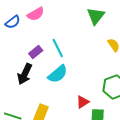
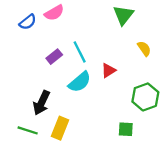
black arrow: (25, 74) -> (42, 103), moved
red triangle: (83, 102) -> (108, 70), moved

